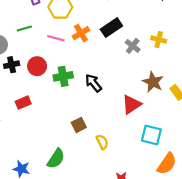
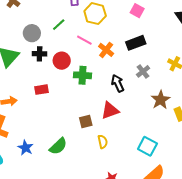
green line: (24, 28) -> (59, 25), turned -40
orange cross: (81, 33) -> (106, 50), moved, turned -35
gray cross: (133, 46) -> (143, 71), moved
black arrow: (93, 83) -> (118, 83), moved
red triangle: (131, 104) -> (110, 110), moved

